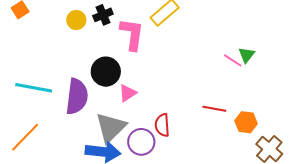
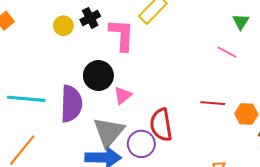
green triangle: (246, 55) -> (241, 22), moved
red semicircle: (162, 125) -> (161, 125), size x1.4

